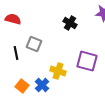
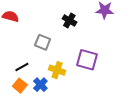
gray square: (34, 44) -> (43, 42), moved
black line: (16, 53) -> (22, 67), moved, turned 72

